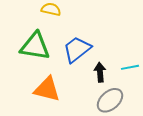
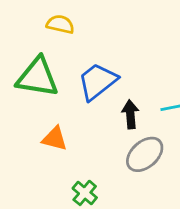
orange triangle: (47, 89) -> (55, 139), size x0.7

